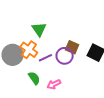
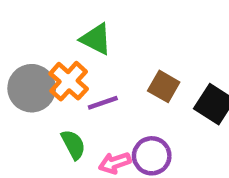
green triangle: (39, 29) -> (96, 39), turned -35
purple circle: (65, 56) -> (152, 156), moved

